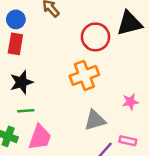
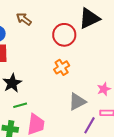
orange cross: (84, 75) -> (62, 67), size x0.7
pink star: (130, 102) -> (104, 89), moved

